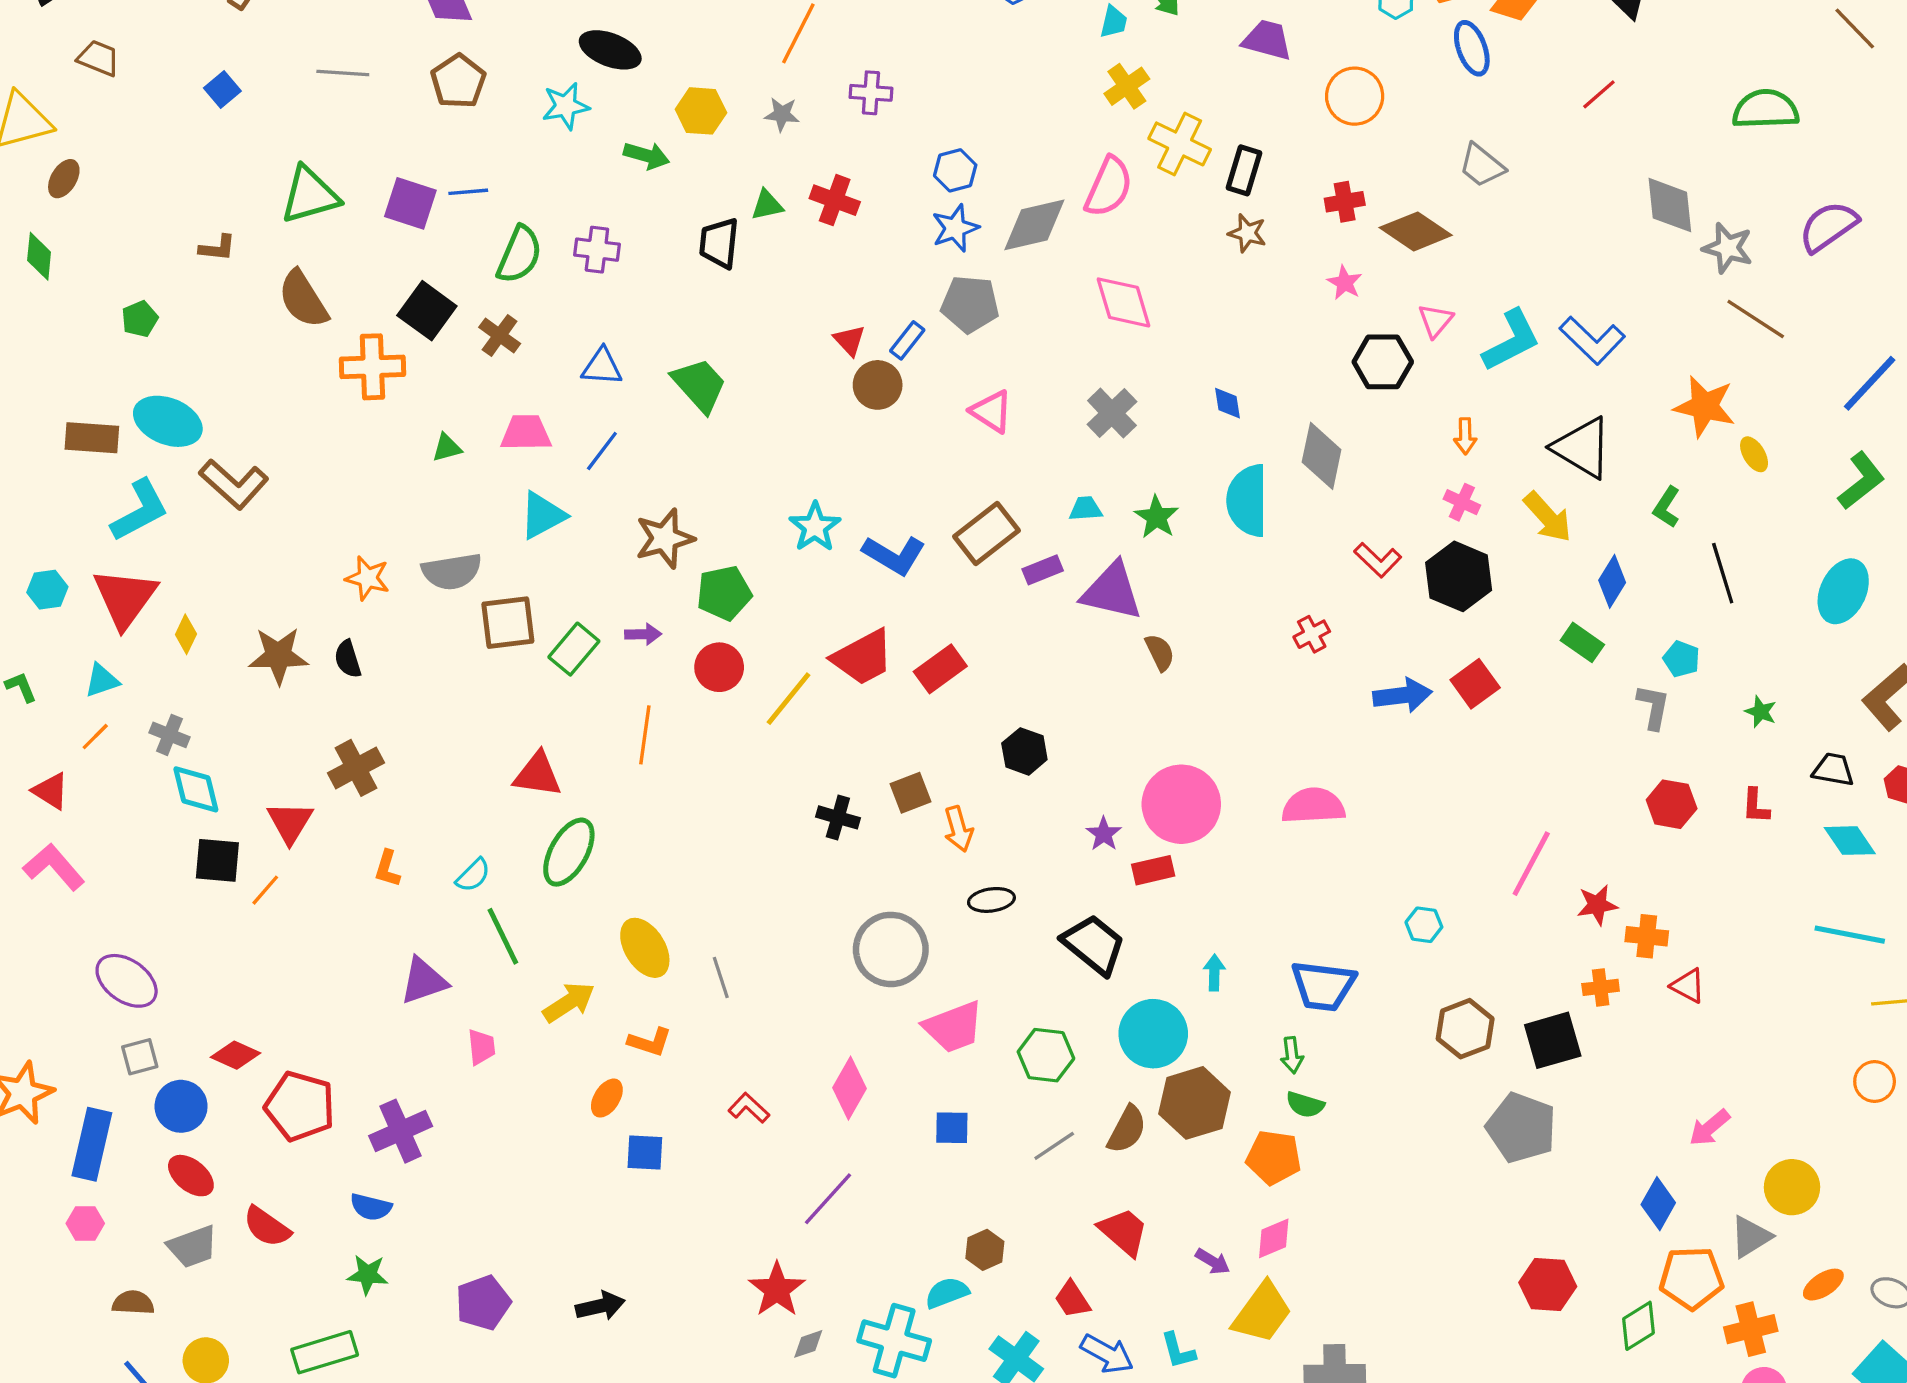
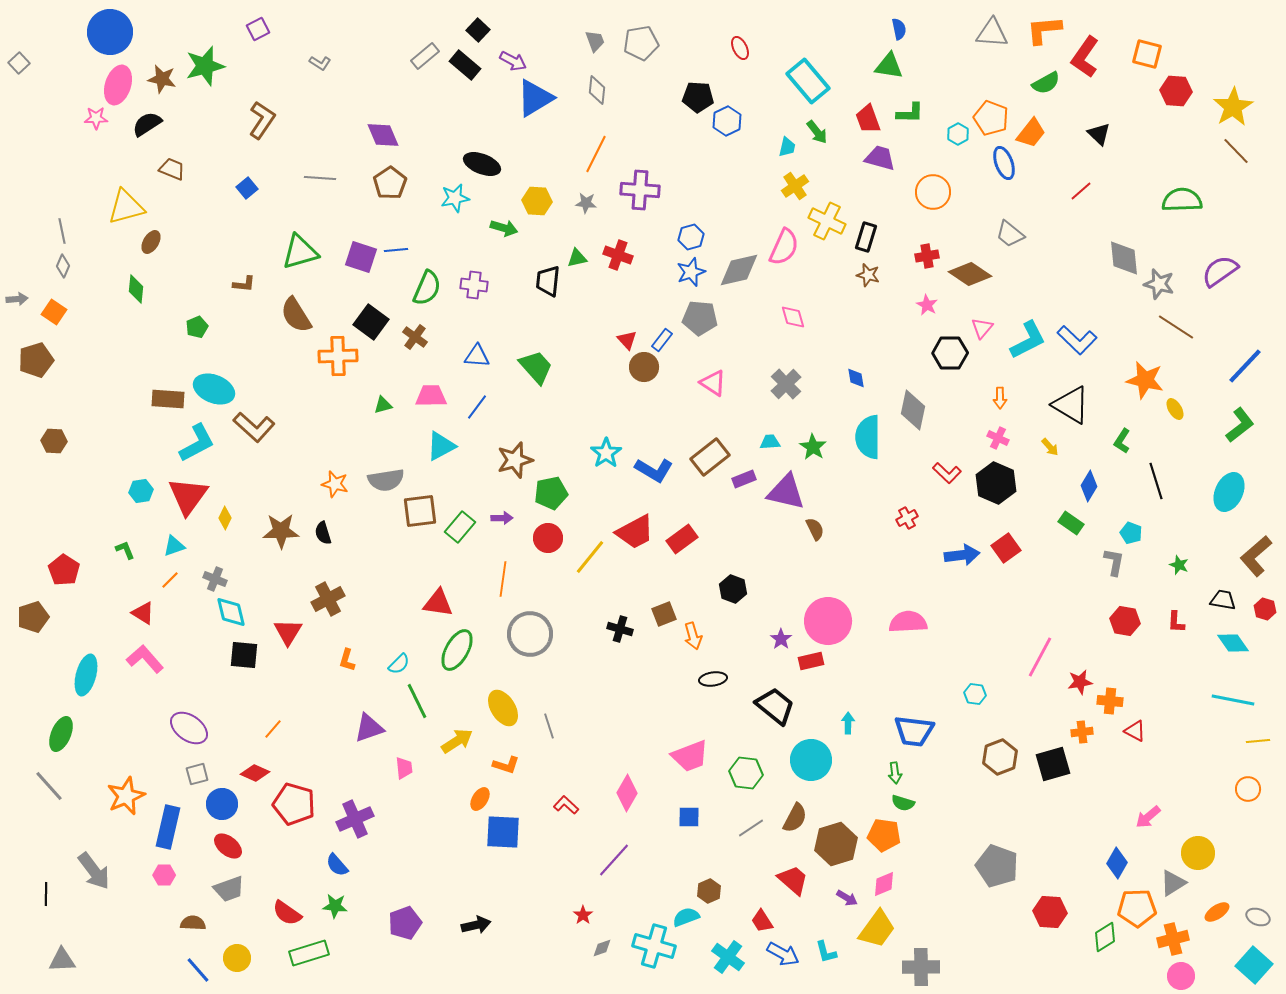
purple cross: (871, 93) -> (640, 190), size x1.5
pink diamond: (1124, 302) -> (793, 317), size x0.7
yellow arrow: (1548, 517) -> (1050, 447), size x0.6
orange line: (265, 890) -> (273, 729), moved
gray circle: (891, 949) -> (530, 634), moved
brown hexagon: (1194, 1103) -> (836, 844), moved
gray pentagon: (1521, 1128) -> (997, 866), moved
blue square: (645, 1152) -> (503, 832), size x1.5
blue semicircle: (371, 1207) -> (337, 865), turned 35
red semicircle: (267, 1227) -> (287, 913), moved
red star: (777, 1289) -> (583, 915), size x0.6

